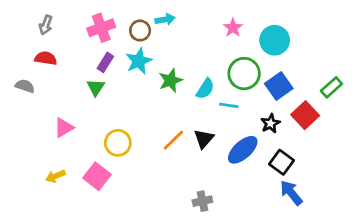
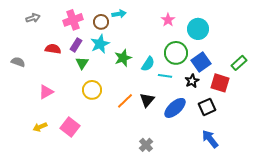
gray arrow: (46, 25) -> (33, 18), turned -128
red semicircle: (46, 58) -> (53, 49), moved
green triangle: (96, 87) -> (82, 63), moved
red square: (305, 115) -> (220, 83), turned -30
black star: (270, 123) -> (192, 81), moved
yellow circle: (118, 143) -> (92, 90), moved
black square: (282, 162) -> (207, 107), moved, turned 30
gray cross: (202, 201) -> (146, 145), turned -32

